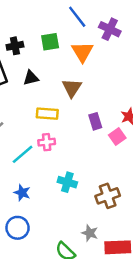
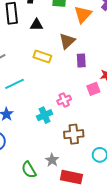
purple rectangle: (95, 121) -> (81, 61), moved
pink cross: (47, 142) -> (64, 100), moved, turned -32
cyan cross: (67, 182) -> (45, 115), turned 35

